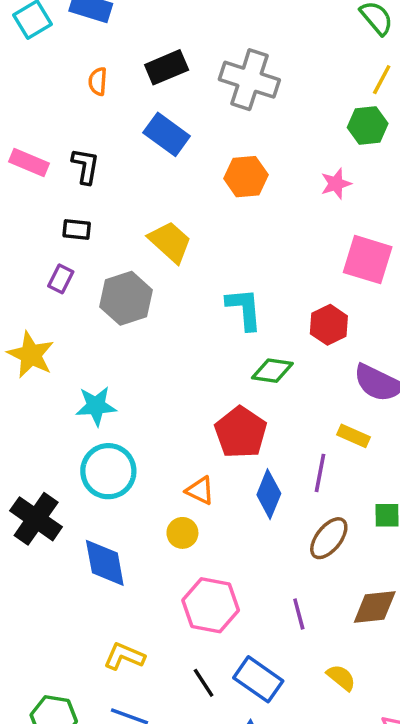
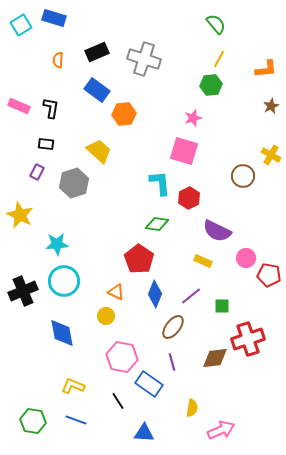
orange hexagon: (246, 177) -> (124, 114), moved
pink square: (368, 260) -> (184, 151), moved
cyan L-shape: (244, 309) -> (160, 183), moved
purple line: (320, 473) -> (191, 296), moved, turned 40
black cross: (36, 519) -> (23, 291), moved, turned 32
brown ellipse: (329, 538) -> (173, 327), moved
yellow semicircle: (341, 678) -> (192, 408), moved, turned 60
blue rectangle: (258, 679) -> (149, 384), moved

